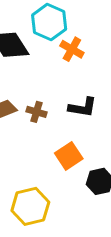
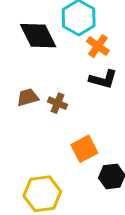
black L-shape: (83, 107) -> (103, 79), moved

